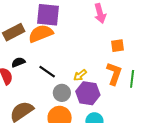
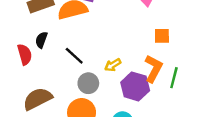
black semicircle: (18, 62) -> (41, 40), turned -56
purple hexagon: (88, 93) -> (135, 86), moved

